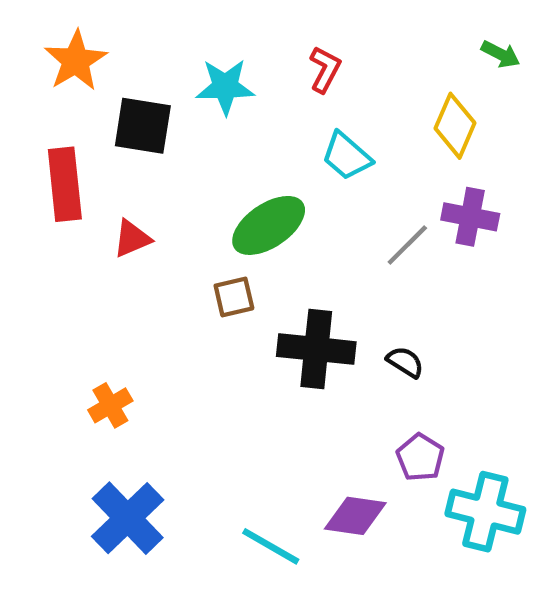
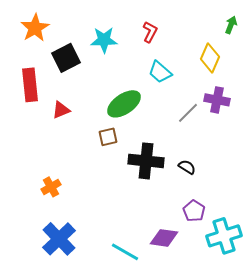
green arrow: (501, 54) -> (231, 25), turned -96
black square: (143, 126) -> (66, 58), turned -36
cyan cross: (485, 512) -> (224, 236), turned -32

